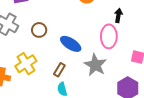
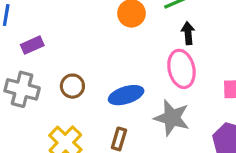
blue ellipse: (71, 44) -> (126, 95), turned -35

